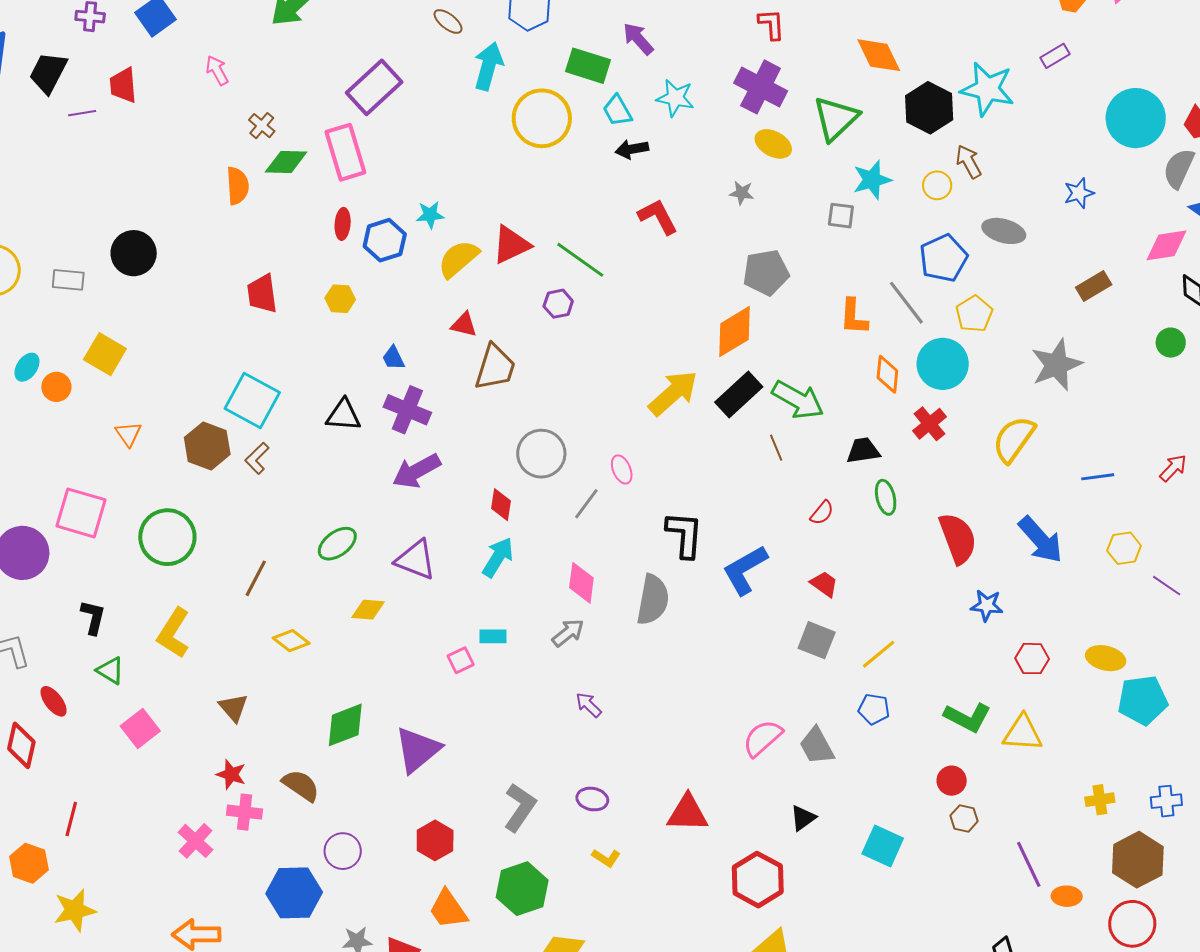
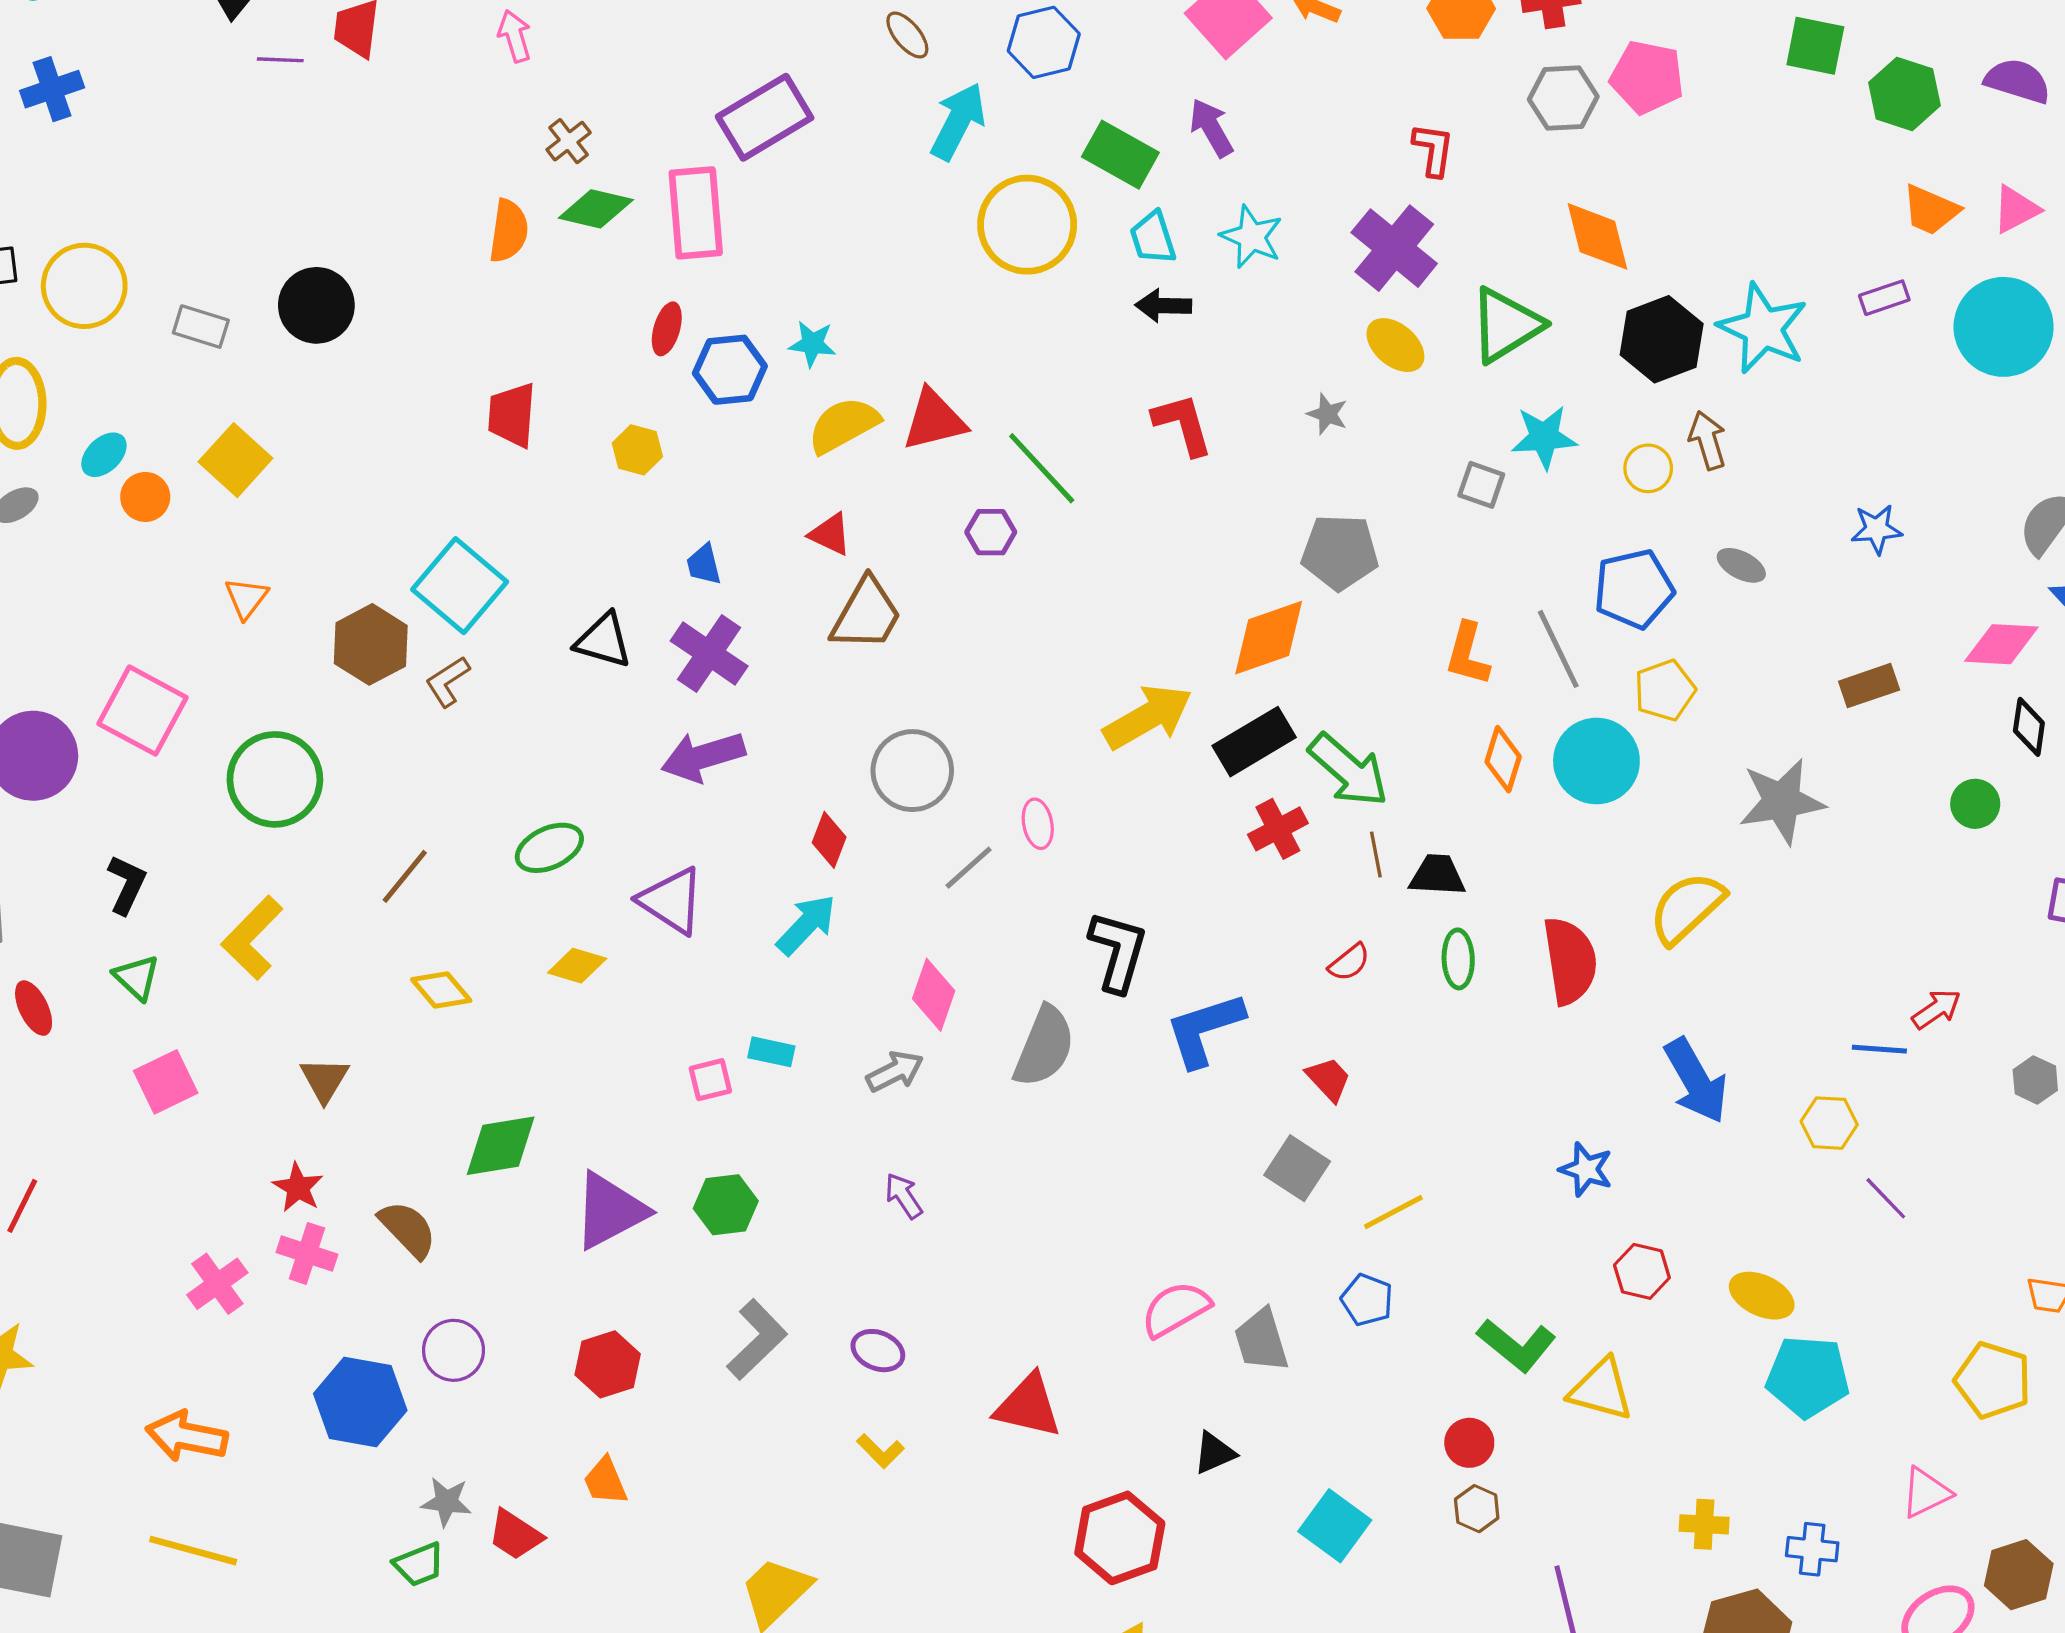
cyan circle: (1136, 118) -> (2004, 327), moved
gray ellipse: (1004, 231) -> (1741, 565), size x0.7
red cross: (929, 424) -> (1278, 829), moved
brown line: (776, 448) -> (1376, 855), moved
blue line: (1098, 477) -> (1879, 1049), moved
red semicircle: (958, 538) -> (1570, 961), moved
green hexagon: (522, 889) -> (726, 1205), moved, size x0.7
orange trapezoid: (448, 909) -> (605, 1481), size x0.7

